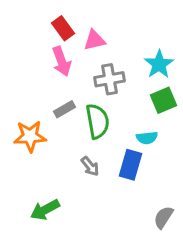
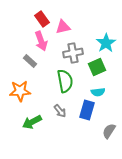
green square: (164, 100) -> (97, 67), moved
gray rectangle: (64, 109) -> (30, 61), moved, turned 72
green arrow: (45, 210) -> (32, 122), moved
gray semicircle: (164, 217) -> (109, 131), moved

